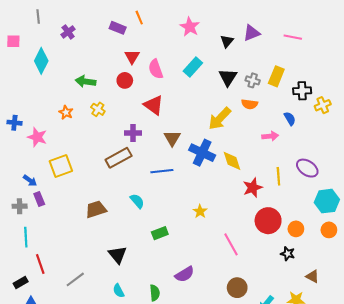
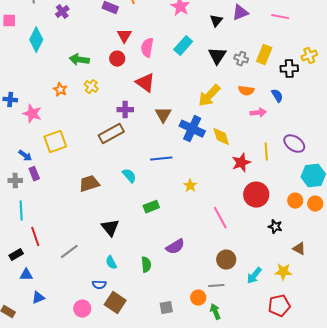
pink semicircle: (156, 69) -> (147, 48), turned 30
orange semicircle: (250, 104) -> (246, 91), moved
yellow cross: (323, 105) -> (309, 56), moved
blue line: (162, 171) -> (161, 159), moved
orange circle: (296, 229) -> (295, 201), moved

